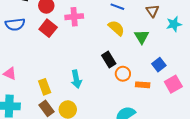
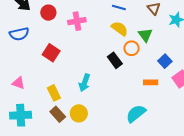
red square: (48, 28) -> (51, 53), moved
orange circle: (123, 74) -> (132, 48), moved
cyan arrow: (76, 79) -> (85, 83), turned 36

